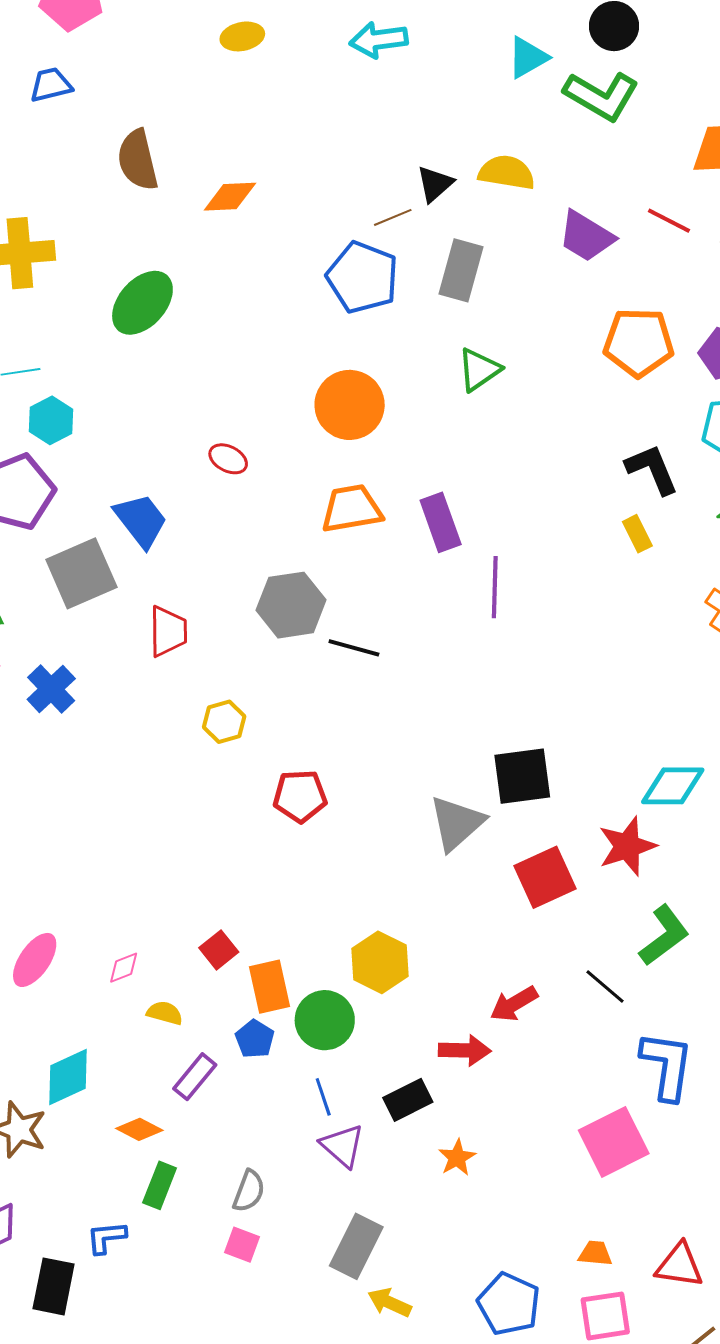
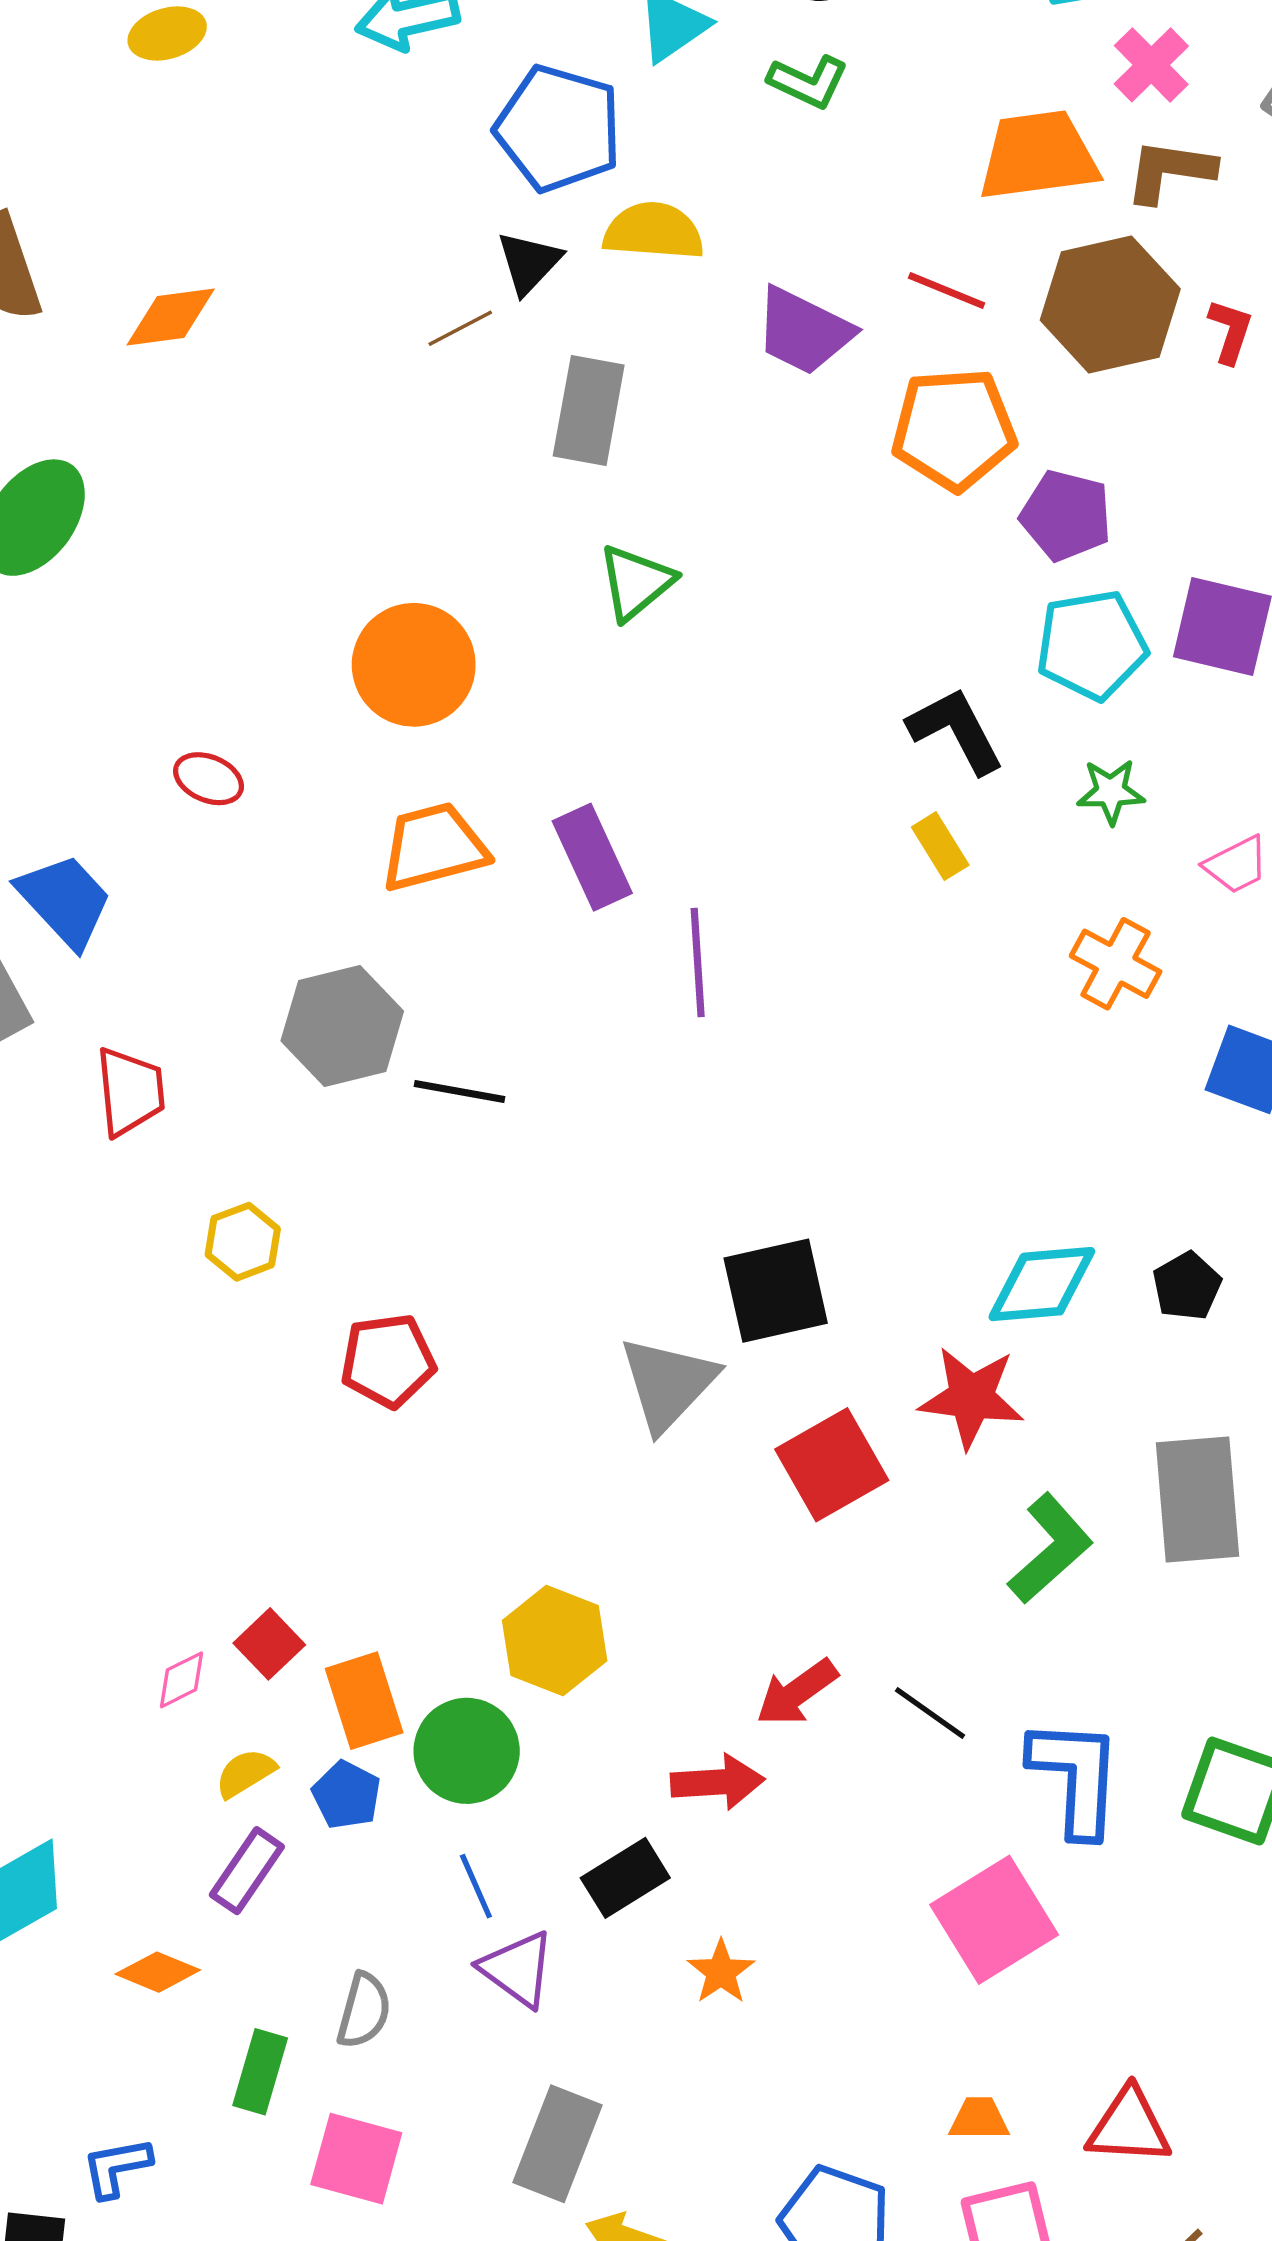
green L-shape: (601, 96) -> (808, 82), size x0.6
blue pentagon: (363, 277) -> (559, 128), moved
orange pentagon: (639, 342) -> (954, 429), moved
red star: (627, 846) -> (971, 1397), turned 30
pink diamond: (124, 968) -> (182, 1680), moved
black line: (605, 986) -> (930, 1713), moved
yellow semicircle: (165, 1013) -> (245, 1773), moved, turned -42
green rectangle: (160, 1185) -> (260, 2072), moved
gray semicircle: (249, 1191) -> (364, 2011), moved
pink square: (242, 1245) -> (356, 2159), size x1.5

